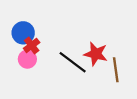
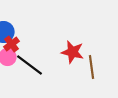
black line: (73, 62) -> (30, 65), moved

